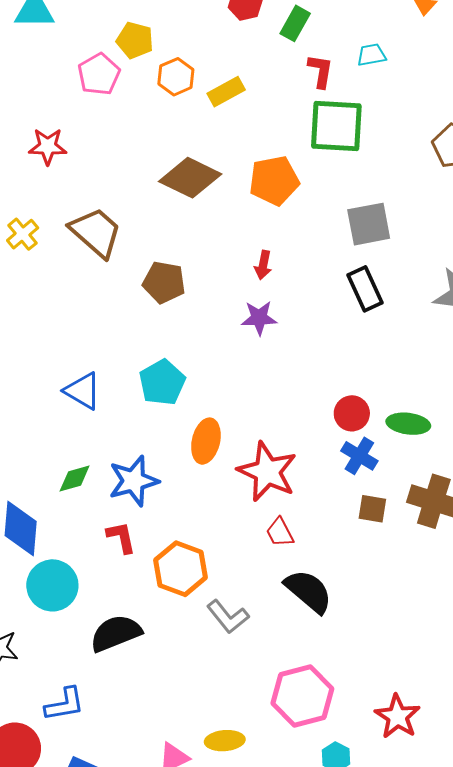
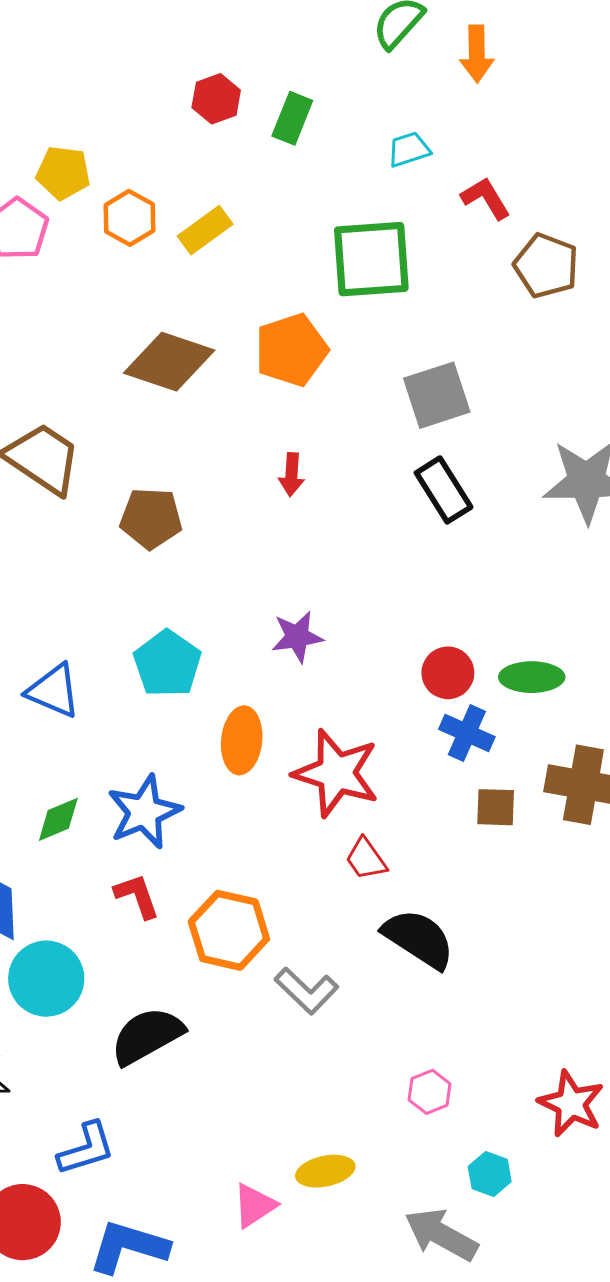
red L-shape: (320, 71) -> (486, 198), moved, turned -33
purple star: (259, 318) -> (297, 637), moved
pink hexagon: (302, 696) -> (430, 1092), size x0.5

